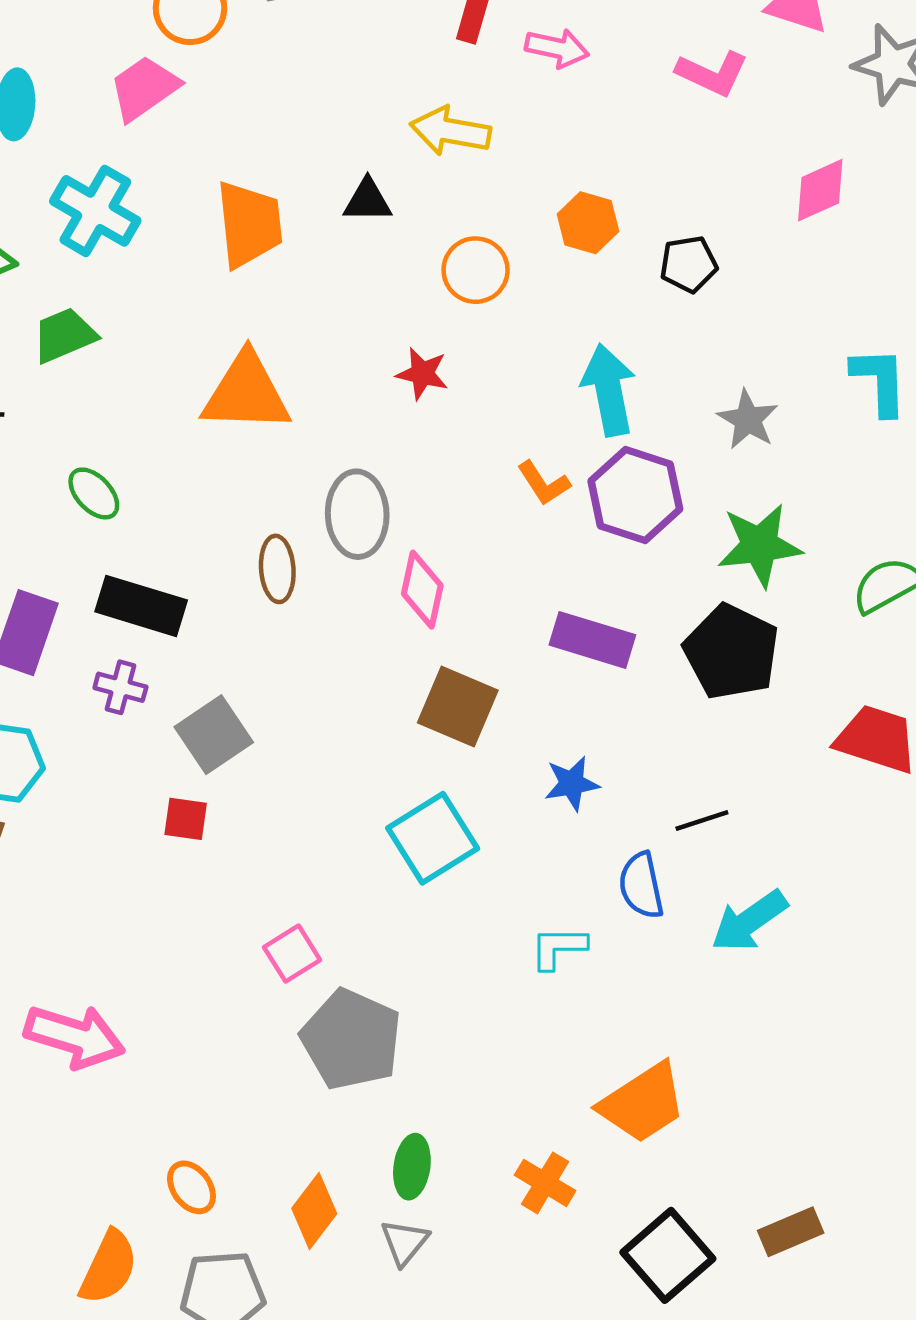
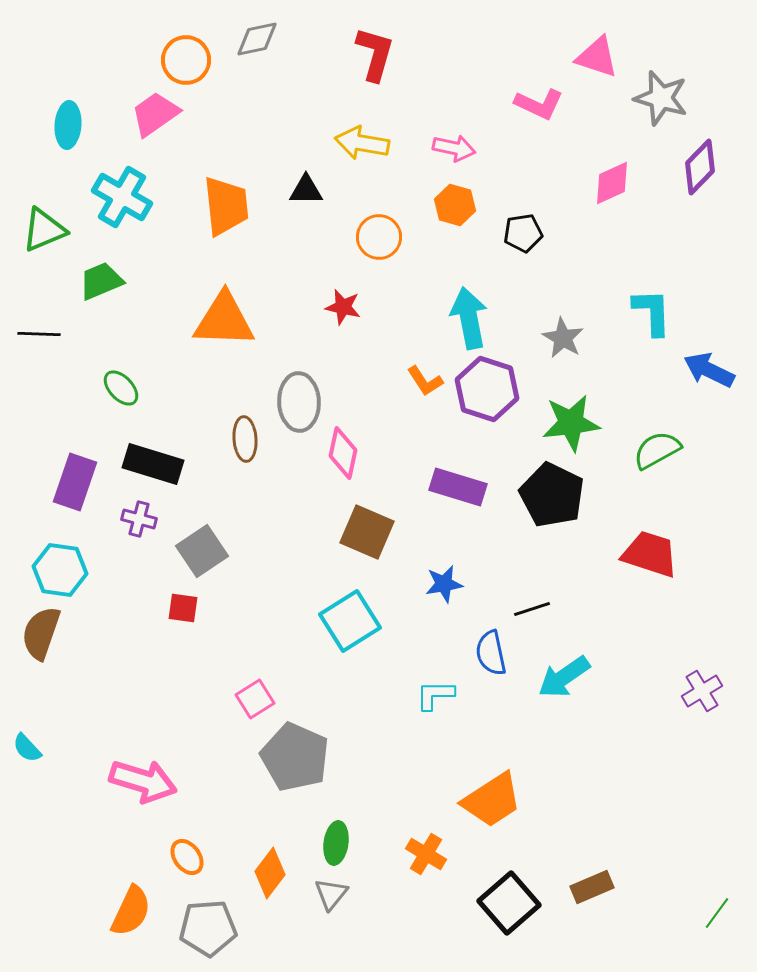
pink arrow: (557, 48) -> (454, 148), moved
pink arrow: (75, 1036) -> (143, 781), moved

